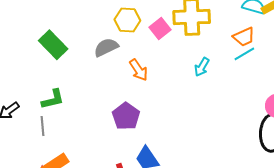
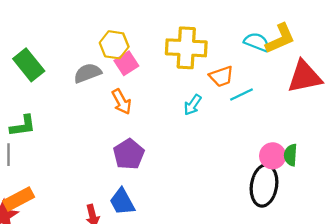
pink square: (160, 29) -> (126, 63), moved
orange trapezoid: (244, 37) -> (221, 76), moved
purple pentagon: (126, 116) -> (129, 154), moved

